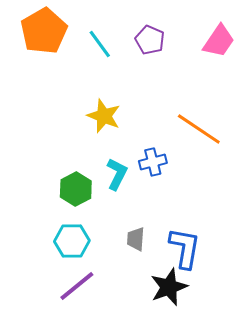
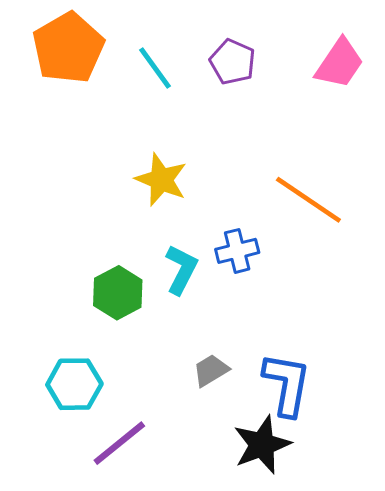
gray trapezoid: (136, 239) -> (211, 370), turned 55
cyan hexagon: (72, 241) -> (74, 384), moved

